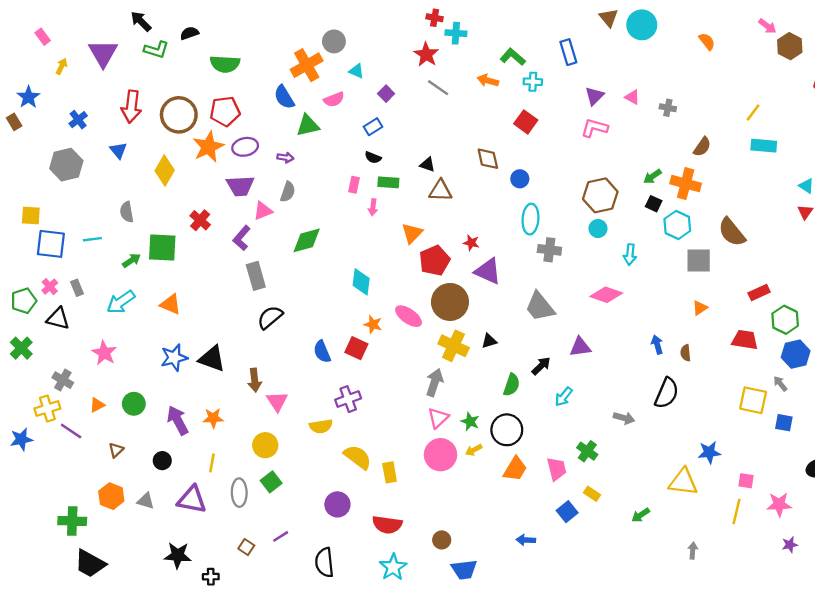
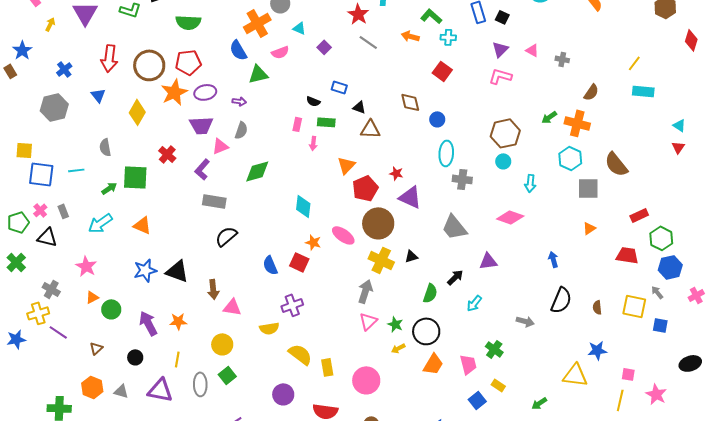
blue rectangle: (373, 127) -> (339, 87), moved, turned 49
black square: (654, 204) -> (502, 17), moved
gray rectangle: (256, 276) -> (214, 201), turned -65
brown semicircle: (686, 353) -> (597, 307), moved
pink triangle: (277, 401) -> (232, 307), turned -48
orange triangle: (97, 405) -> (92, 297), moved
pink circle: (440, 455) -> (366, 380), moved
pink star: (779, 504) -> (656, 394), turned 30

